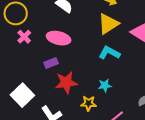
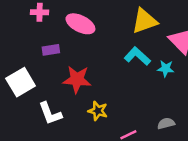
pink cross: (24, 37) -> (40, 12), turned 32
purple rectangle: (51, 63) -> (51, 50), moved
cyan star: (105, 86) -> (166, 69), moved

